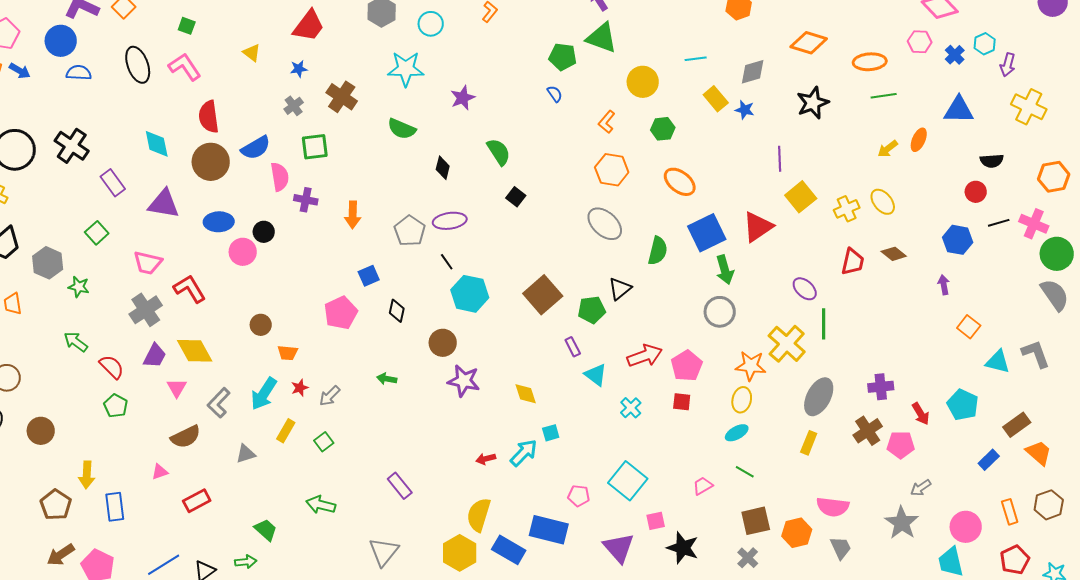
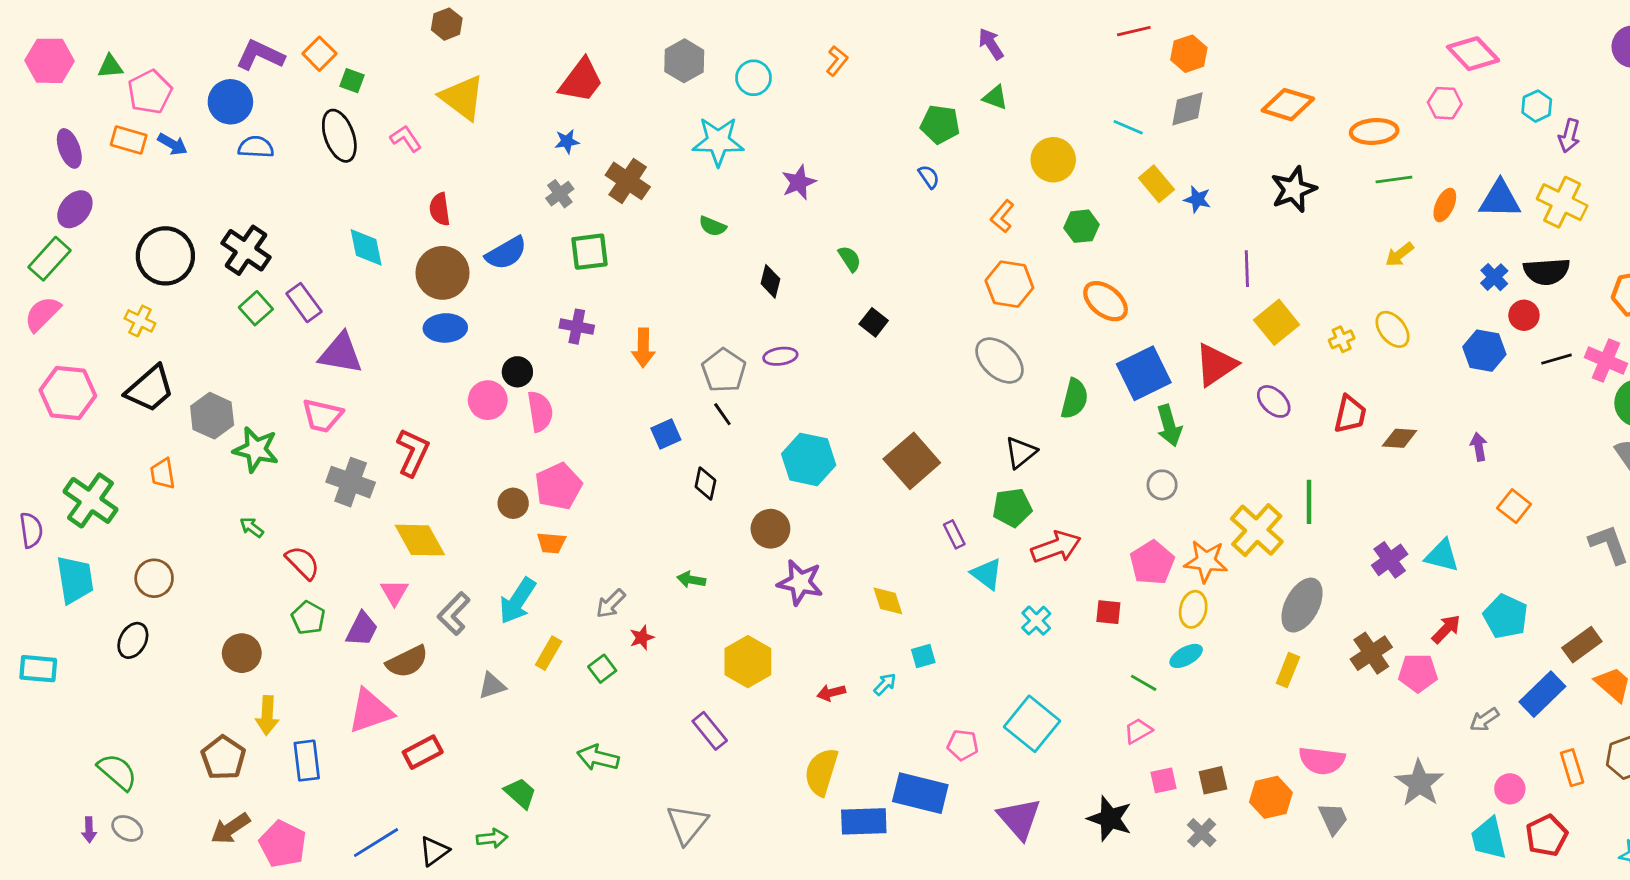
green square: (187, 26) -> (352, 81), moved
green triangle: (602, 38) -> (995, 98), size x0.6
yellow triangle: (252, 53) -> (462, 98), moved, size x1.8
blue cross: (955, 55) -> (1494, 277), moved
cyan line: (696, 59) -> (1128, 127), turned 30
pink L-shape: (185, 67) -> (406, 139), size x0.7
gray diamond: (753, 72) -> (1188, 109), moved
yellow cross: (1029, 107) -> (1562, 202), moved
red semicircle: (209, 117) -> (440, 209), size x0.7
green semicircle: (402, 129) -> (713, 226), size x0.7
orange ellipse: (919, 140) -> (1445, 205), moved
green semicircle: (499, 152) -> (850, 259), size x0.7
black semicircle: (992, 161) -> (1547, 271), size x1.4
pink semicircle: (280, 177) -> (540, 411), moved
purple triangle: (164, 204) -> (341, 353), moved
yellow cross: (847, 209) -> (1342, 339), size x0.7
purple ellipse: (450, 221) -> (780, 356), size x0.7
blue ellipse: (219, 222) -> (445, 328), moved
green square: (97, 233) -> (256, 308), moved
blue hexagon: (958, 240) -> (1484, 351), moved
brown diamond: (894, 254) -> (1400, 438), moved, turned -35
black line: (447, 262) -> (722, 414), moved
pink trapezoid: (148, 263) -> (322, 416), moved
green star: (79, 287) -> (256, 450), size x1.5
red L-shape: (190, 289) -> (413, 452), turned 56
purple ellipse: (805, 289) -> (1274, 401), moved
gray cross: (146, 310) -> (351, 482), turned -36
green pentagon: (592, 310) -> (1012, 508), moved
gray circle: (720, 312) -> (1162, 485), size x0.7
pink pentagon: (341, 313) -> (558, 486), moved
green arrow: (76, 342) -> (252, 527), size x0.7
purple trapezoid: (155, 356) -> (362, 629), moved
cyan triangle: (998, 362) -> (1442, 556), moved
pink pentagon: (687, 366) -> (1152, 563), moved
purple cross: (881, 387) -> (1390, 560), moved, turned -30
red star: (300, 388) -> (642, 638), moved
red arrow: (921, 414) -> (1446, 629), turned -105
brown circle: (41, 431) -> (242, 653), moved
cyan arrow: (524, 453) -> (885, 684), size x0.6
blue rectangle: (989, 460) -> (1542, 694), size x1.5
pink triangle: (160, 472) -> (370, 711), size x2.0
green line: (745, 472) -> (1144, 683), moved
gray arrow: (921, 488) -> (1484, 720), moved
pink square: (656, 521) -> (1163, 780), moved
brown square: (756, 521) -> (1213, 780), size x0.7
pink circle: (966, 527) -> (1510, 789), size x0.7
blue rectangle: (509, 550) -> (864, 821), turned -32
yellow hexagon: (460, 553) -> (748, 662), moved
red pentagon: (1015, 560) -> (1547, 835), moved

